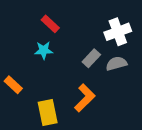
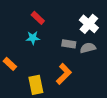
white cross: (118, 32) -> (89, 24), turned -30
gray rectangle: (91, 58) -> (69, 44), turned 56

